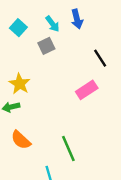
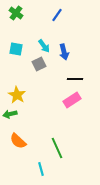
blue arrow: (77, 19) -> (64, 52), moved
cyan square: (18, 28) -> (16, 49), turned -32
black line: (100, 58) -> (75, 79), moved, turned -56

